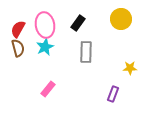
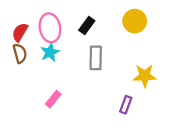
yellow star: (130, 68) -> (145, 76), size x1.5

